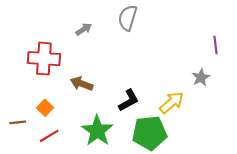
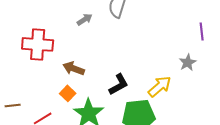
gray arrow: (84, 29) -> (85, 19), moved
orange square: (45, 108) -> (68, 93), moved

